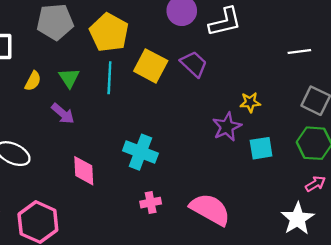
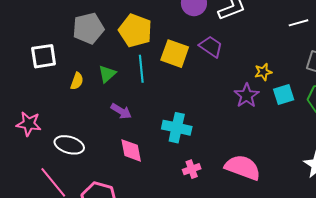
green triangle: (69, 78) -> (107, 74), turned 30
purple arrow: (63, 114) -> (121, 111), moved
cyan square: (261, 148) -> (284, 94), moved

